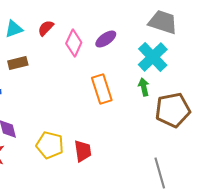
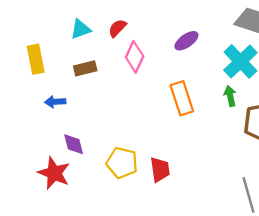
pink diamond: (74, 43) -> (135, 57), moved

